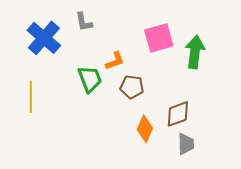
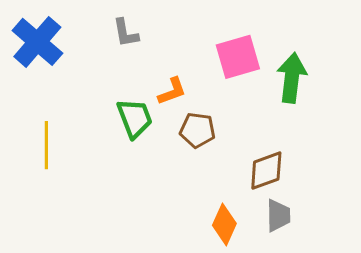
blue cross: (44, 38) -> (37, 42), moved
orange diamond: (145, 129) -> (224, 224), moved

